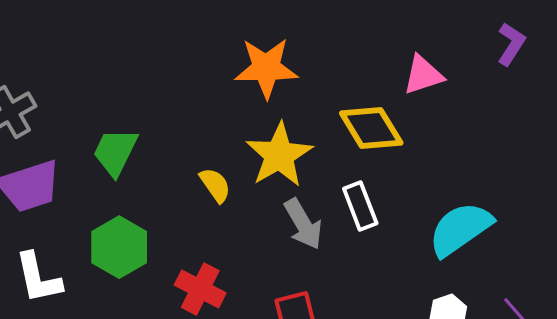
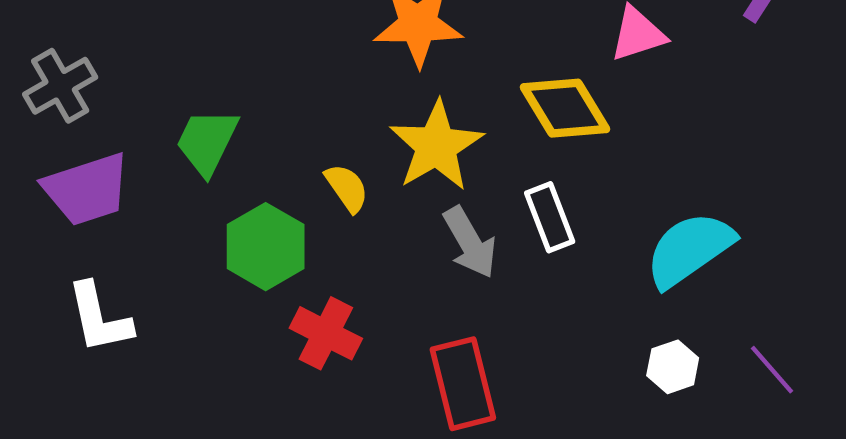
green hexagon: (119, 247) -> (266, 247), moved

